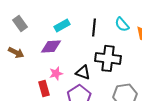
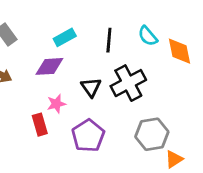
black cross: (108, 58) -> (128, 83), turned -35
black triangle: (83, 72) -> (91, 87), moved, turned 35

